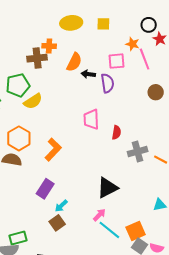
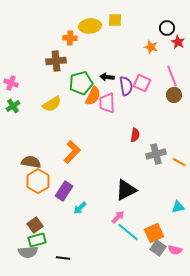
yellow square: (103, 24) -> (115, 20), moved
orange cross: (49, 46) -> (70, 38), moved
pink line: (145, 59) -> (172, 76), moved
pink square: (116, 61) -> (142, 83), moved, turned 30
orange semicircle: (74, 62) -> (93, 96), moved
green pentagon: (18, 85) -> (81, 83), moved
pink trapezoid: (91, 119) -> (107, 103), moved
orange hexagon: (19, 138) -> (38, 181), moved
brown square: (57, 223) -> (35, 225), moved

